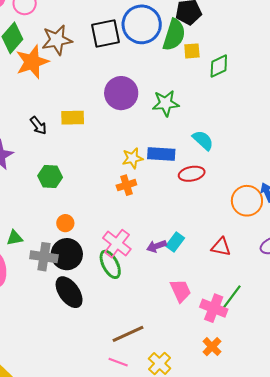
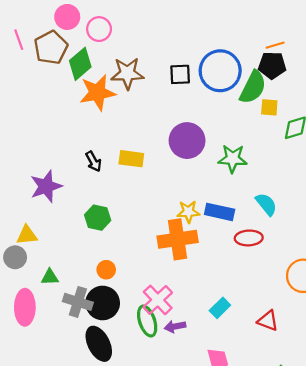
black square: (105, 33) -> (180, 74), size x0.7
orange cross: (126, 185) -> (178, 239), size x1.8
purple arrow: (156, 246) -> (175, 326), moved

